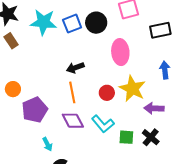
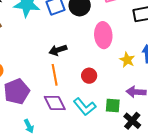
yellow star: (132, 89) -> (127, 60), moved, size x0.6
green square: (126, 137) -> (113, 106), moved

